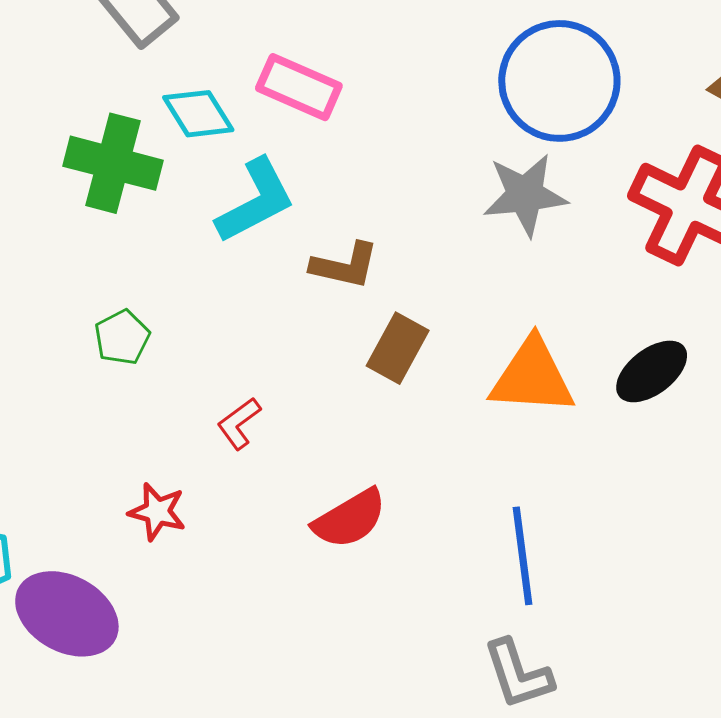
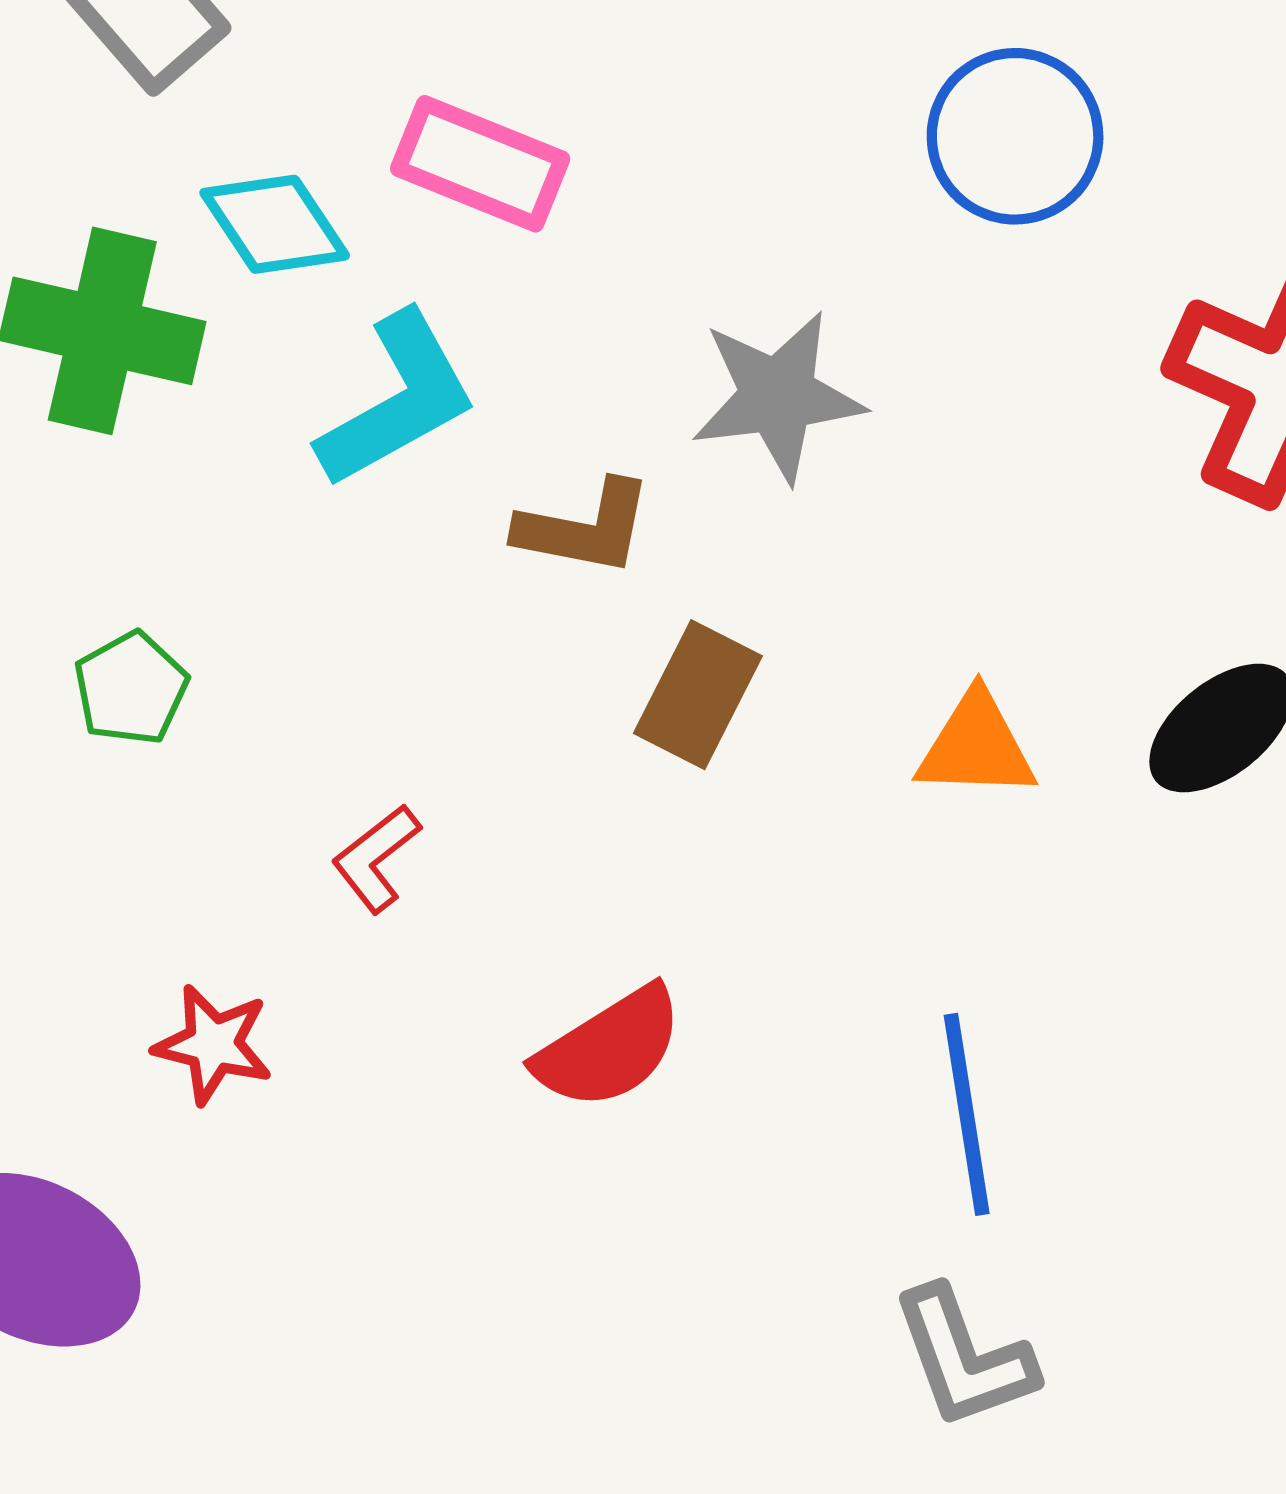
blue circle: (559, 81) -> (1015, 136), size x0.7
gray star: (525, 195) -> (778, 396), moved
orange triangle: (532, 377) -> (976, 746), size x0.7

